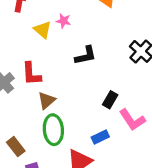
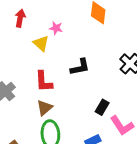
pink star: (64, 21) -> (56, 28), moved
red L-shape: (31, 74) -> (44, 81), moved

